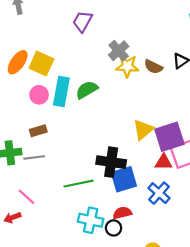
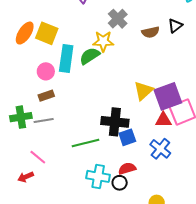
yellow star: (127, 66) -> (103, 41), moved
brown semicircle: (153, 67) -> (150, 32), turned -36
pink circle: (39, 95) -> (46, 71), moved
blue square: (124, 179) -> (127, 137), size x0.7

